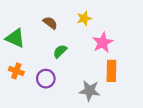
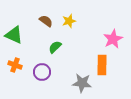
yellow star: (84, 18) -> (69, 21), moved
pink star: (103, 43) -> (113, 39), moved

